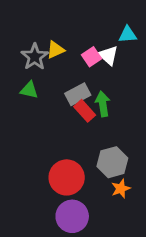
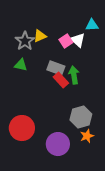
gray rectangle: (78, 94) -> (56, 68), turned 48
red circle: (67, 177) -> (22, 128), moved
purple circle: (72, 216) -> (58, 144), moved

